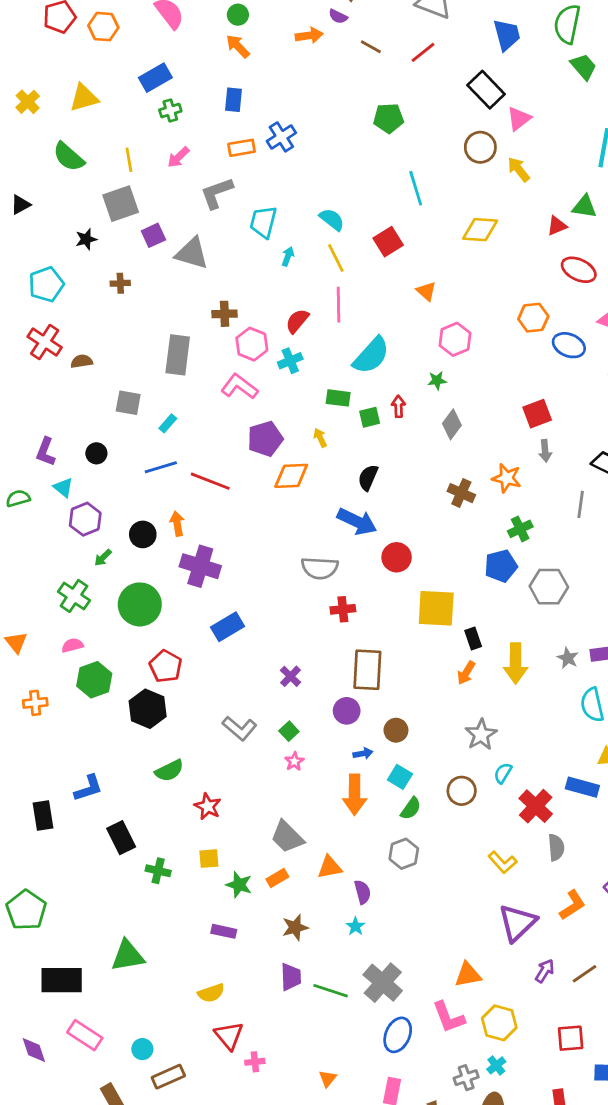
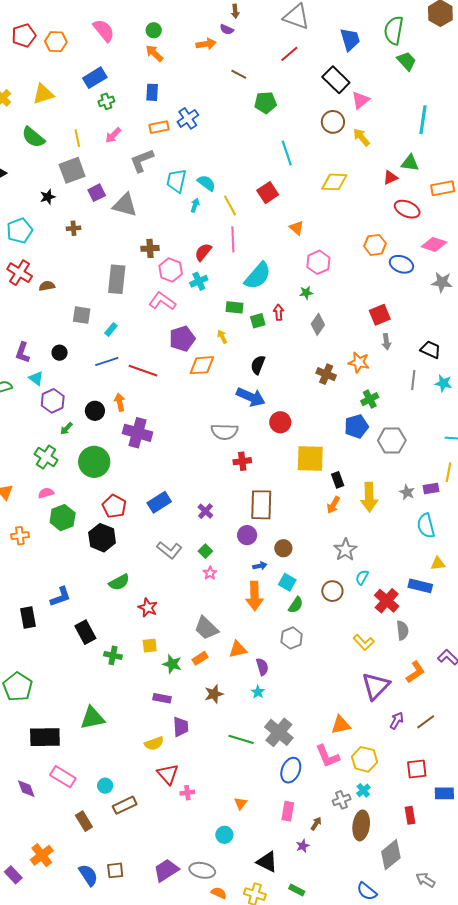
brown line: (371, 47) -> (239, 74), moved
cyan semicircle: (332, 219) -> (206, 183), moved
blue rectangle: (228, 627) -> (159, 502), moved
purple trapezoid: (291, 977) -> (181, 727), moved

